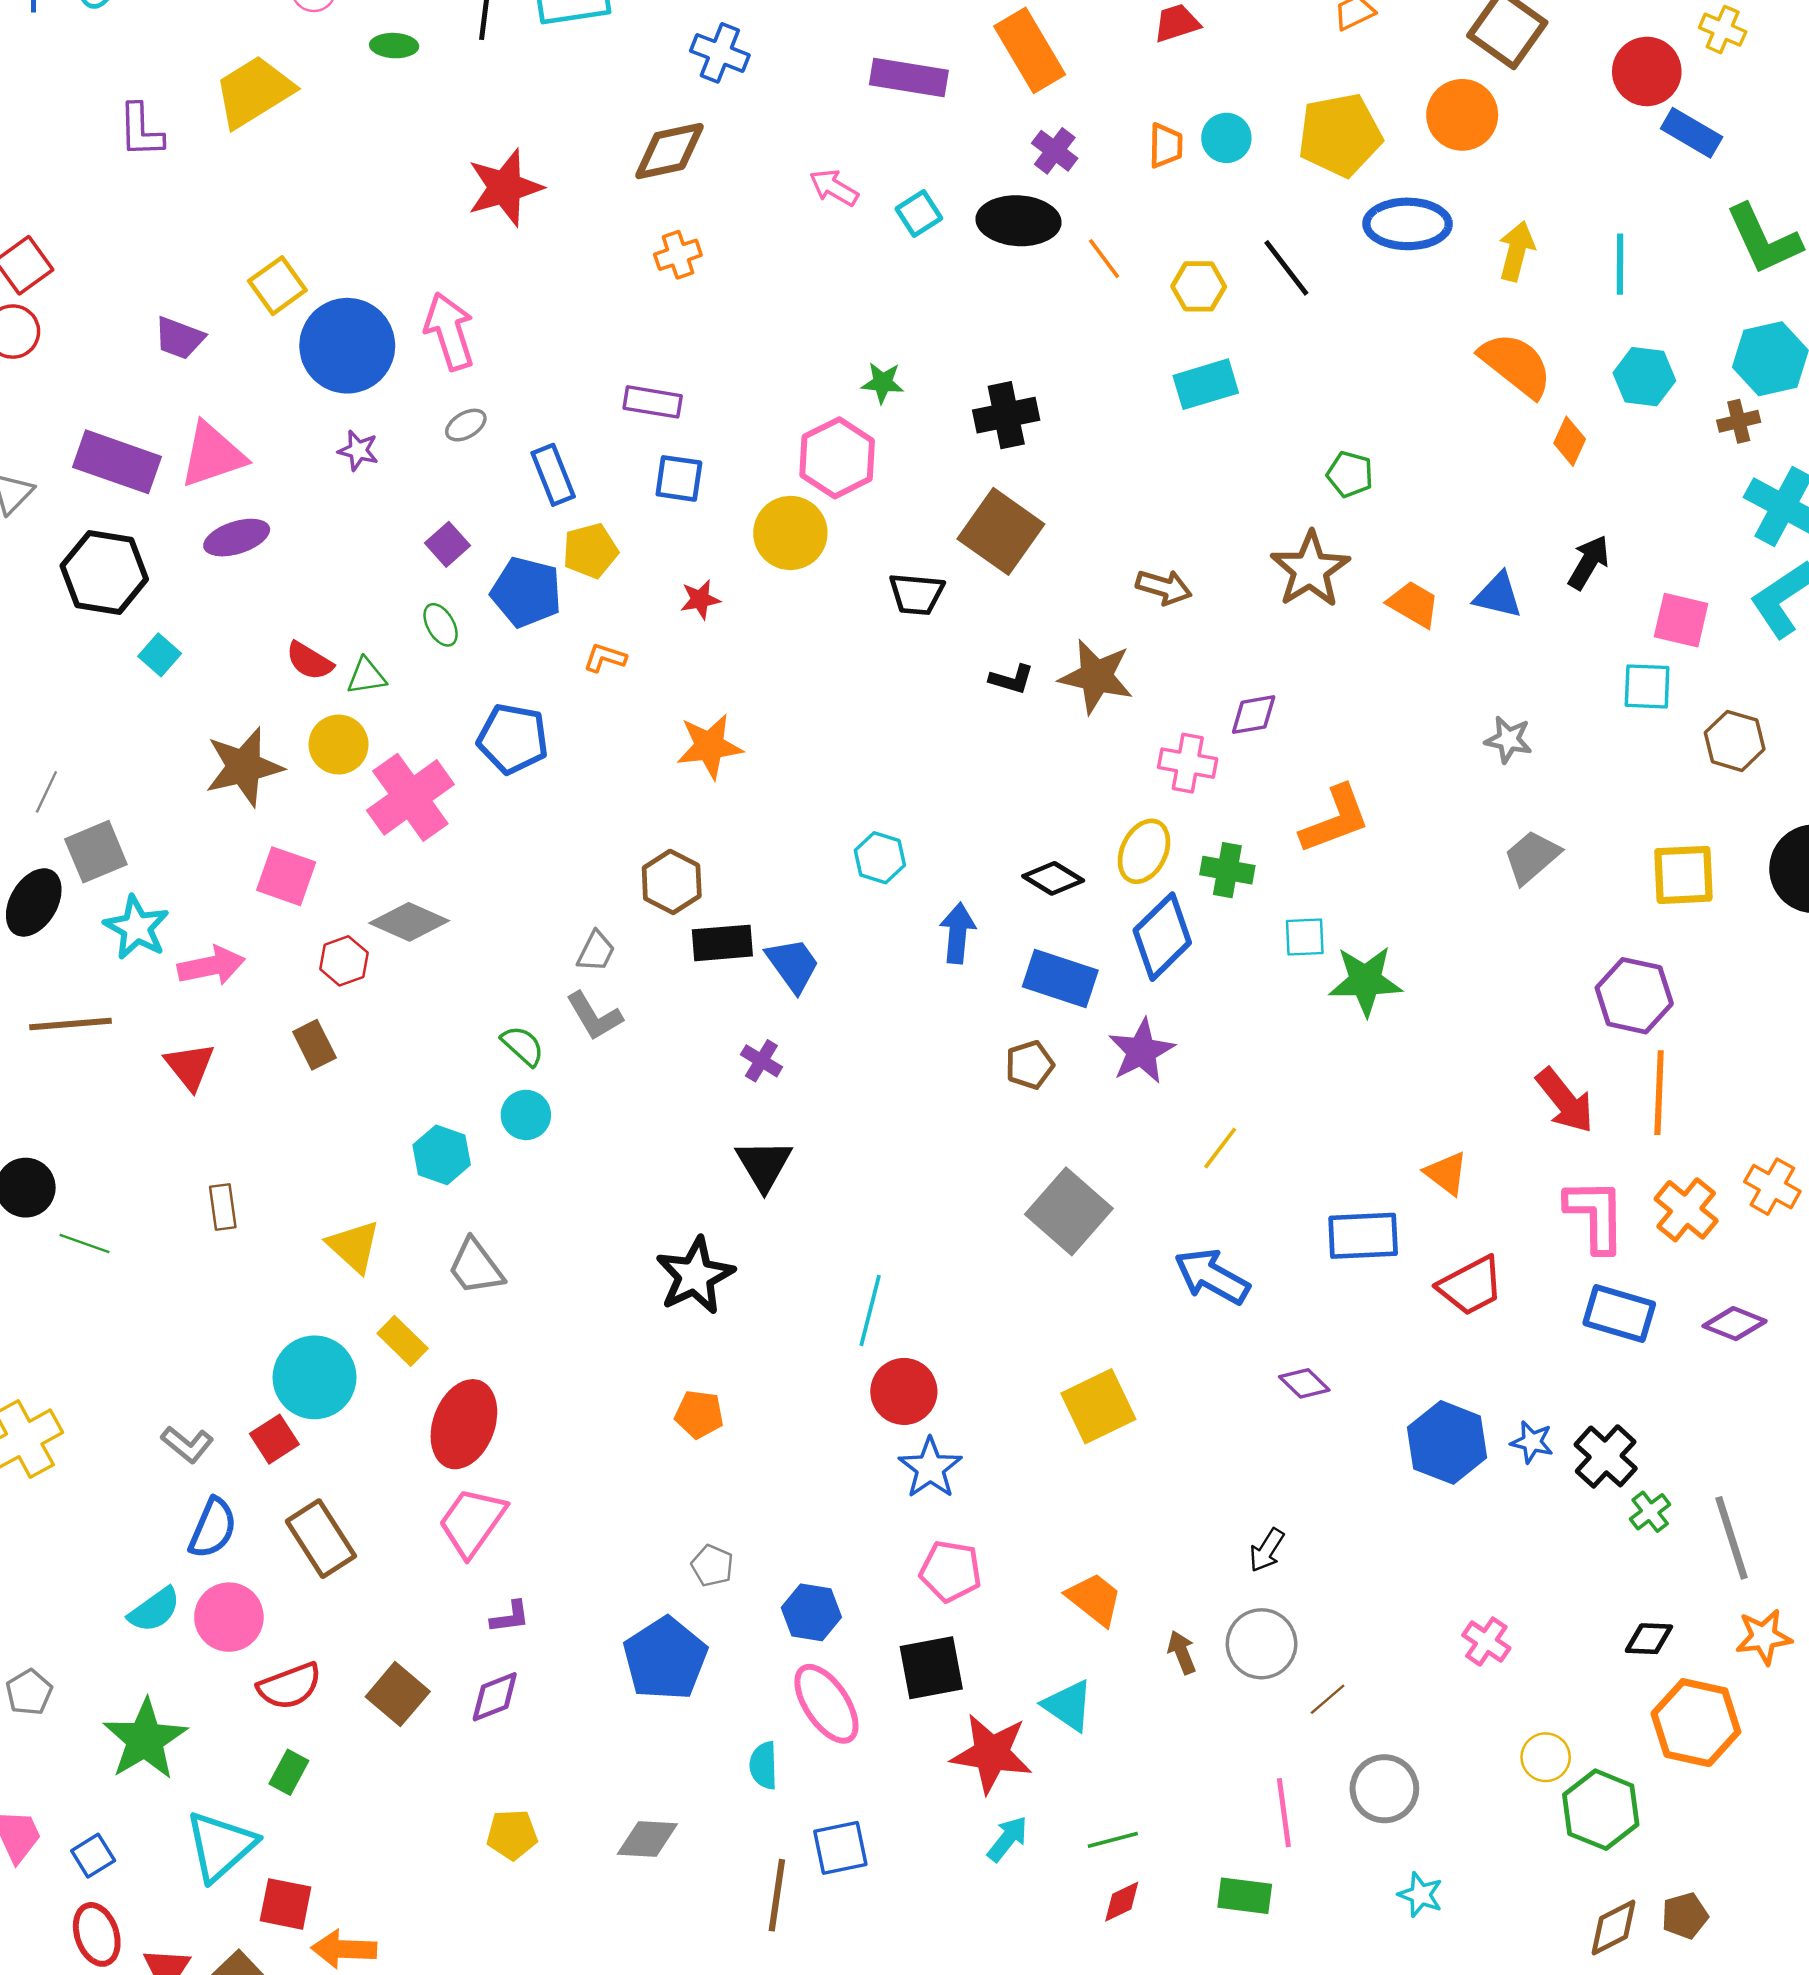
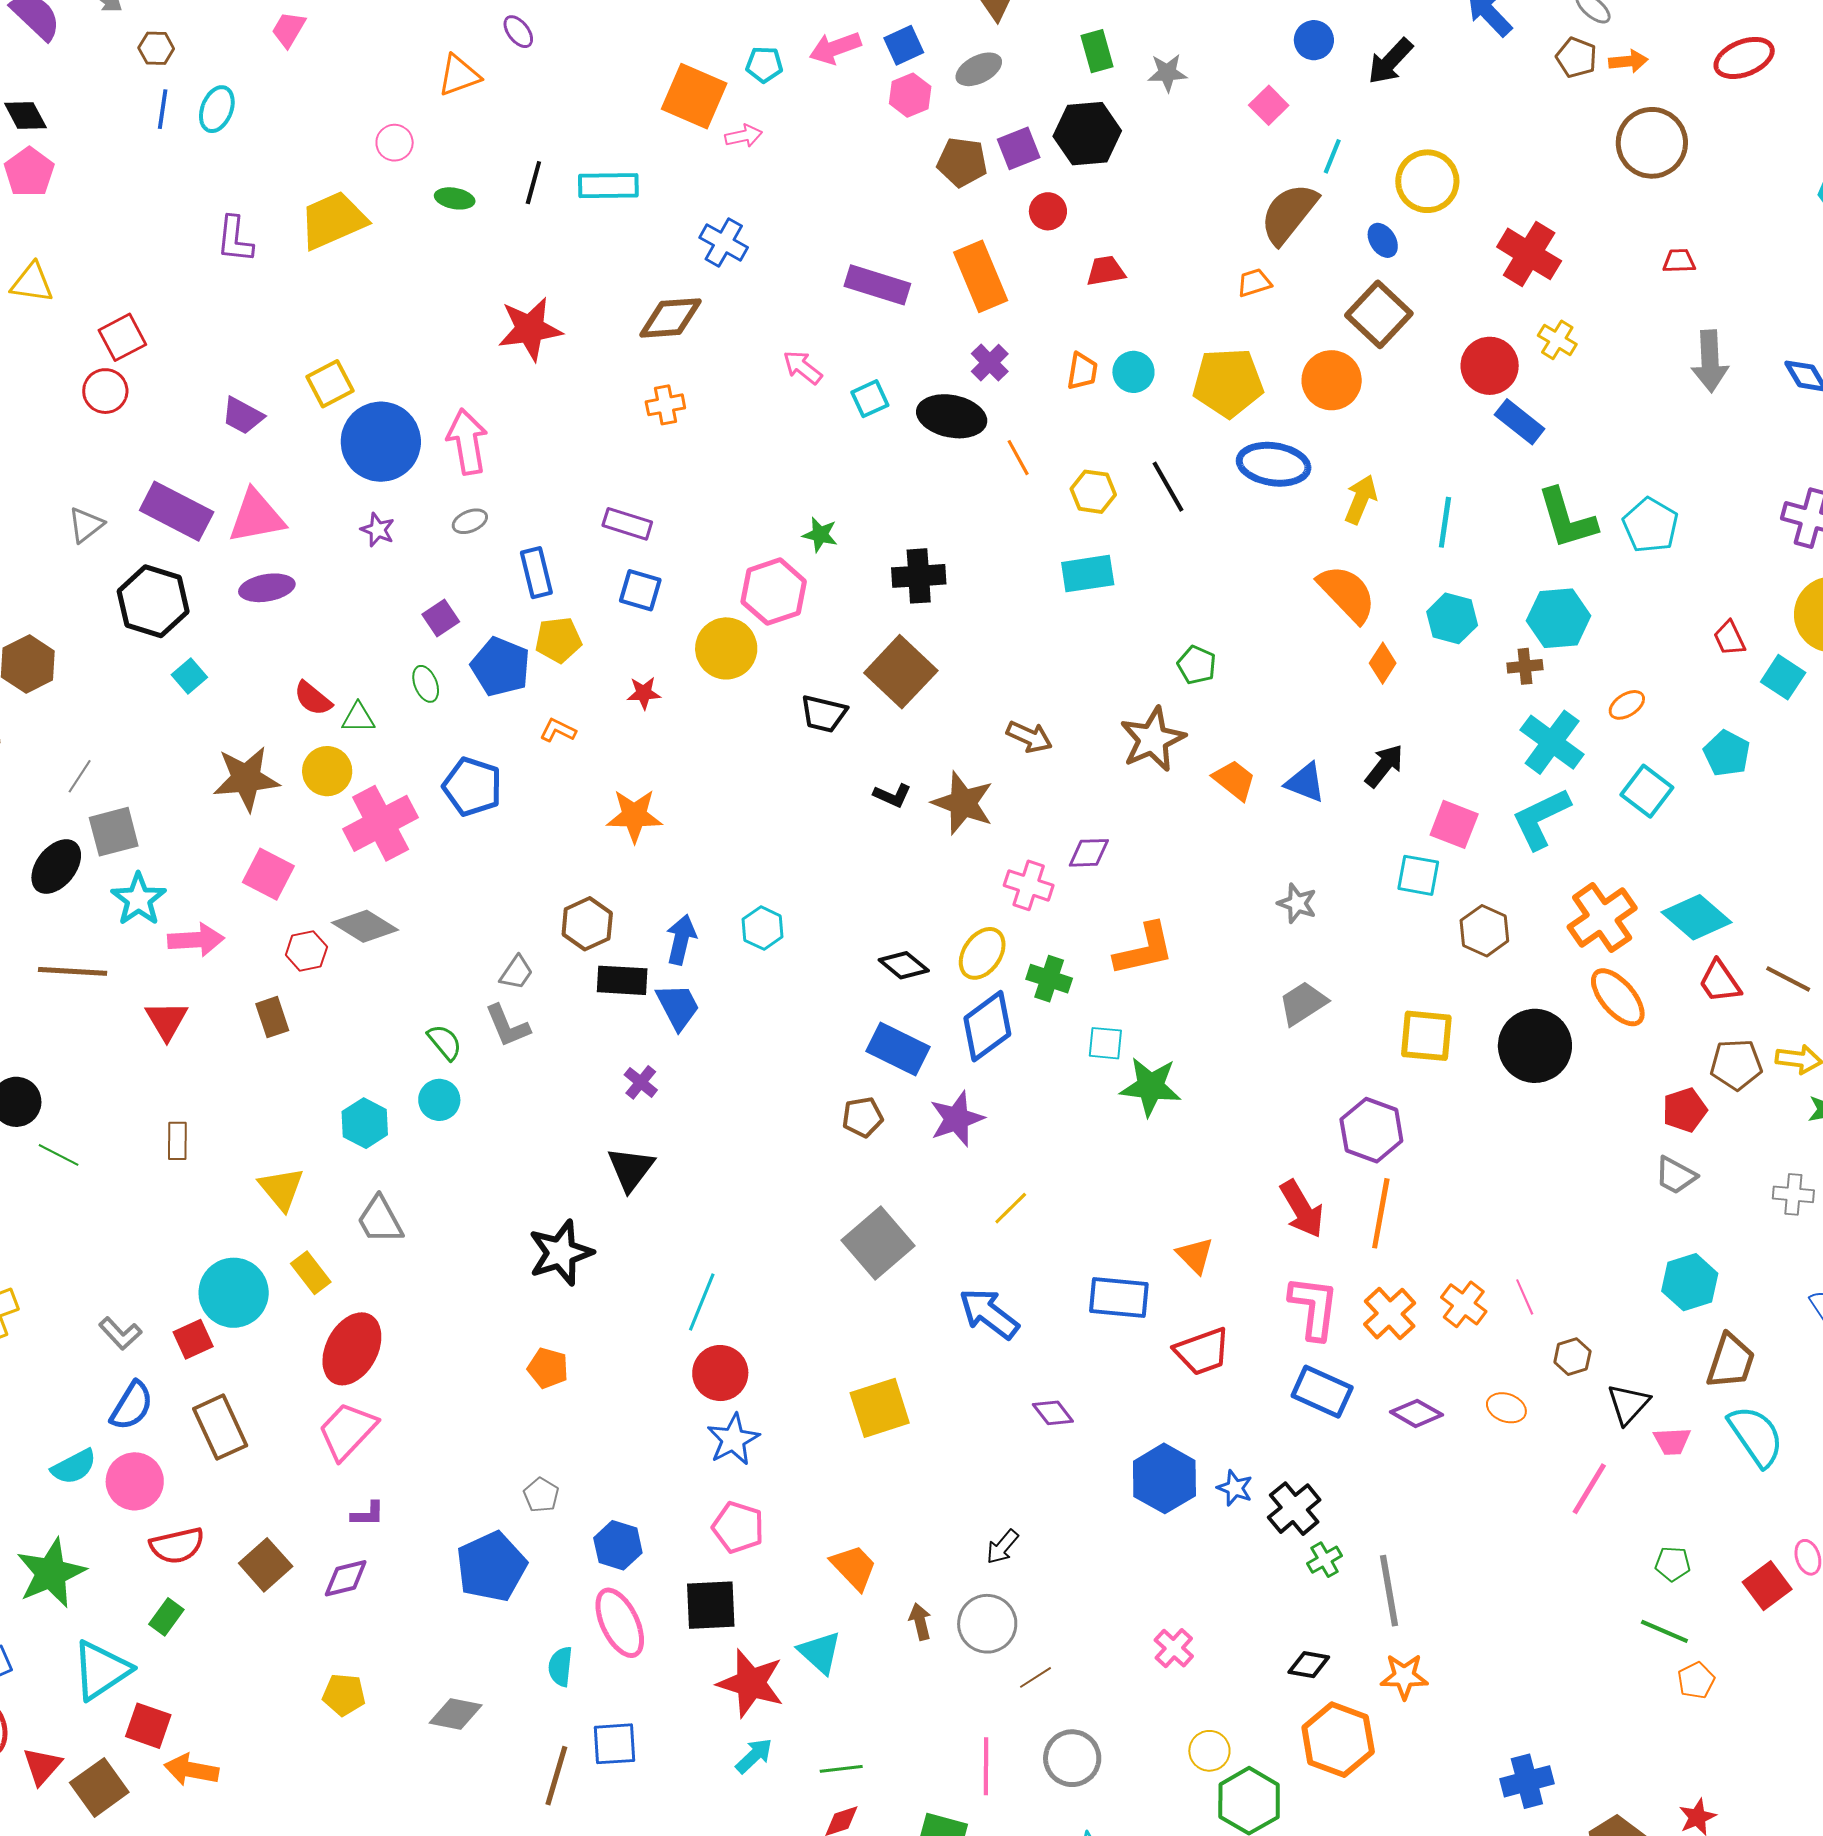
blue arrow: (958, 933) -> (681, 940), moved

